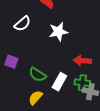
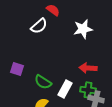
white semicircle: (22, 24) -> (39, 26), moved
white star: (58, 32) -> (83, 29), moved

